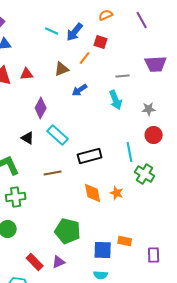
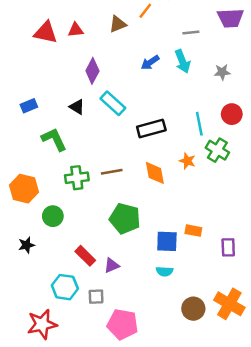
blue arrow: (80, 90) -> (150, 62), moved
red circle: (154, 135) -> (232, 114), moved
brown line: (53, 173) -> (112, 172), moved
orange star: (117, 193) -> (187, 161), moved
green cross: (16, 197) -> (77, 178), moved
purple triangle: (59, 262) -> (112, 265), moved

